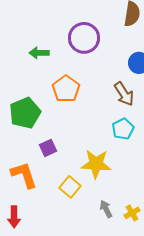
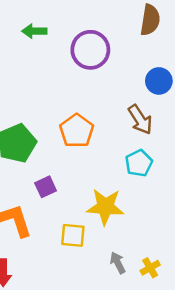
green arrow: (39, 53) -> (34, 31), moved
orange pentagon: (66, 89) -> (77, 131), moved
yellow square: (70, 187) -> (73, 235), turned -35

